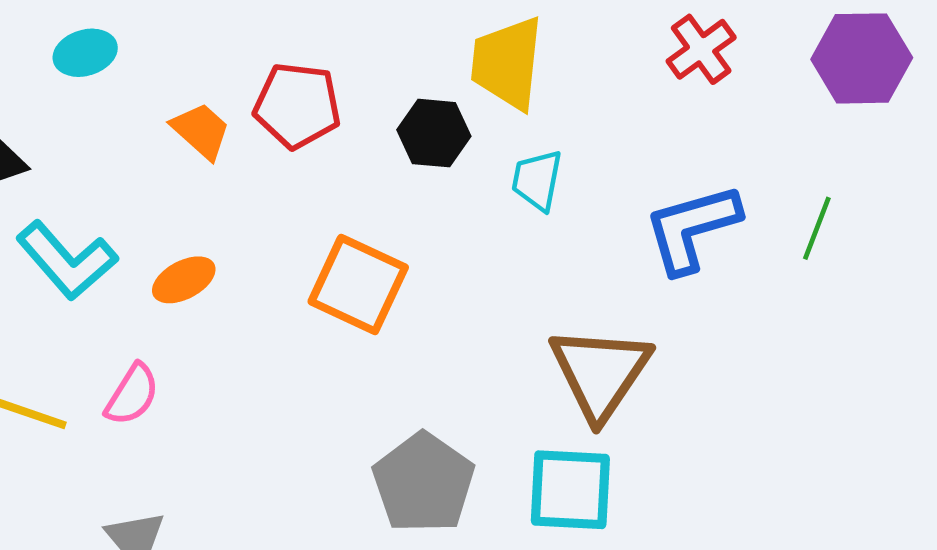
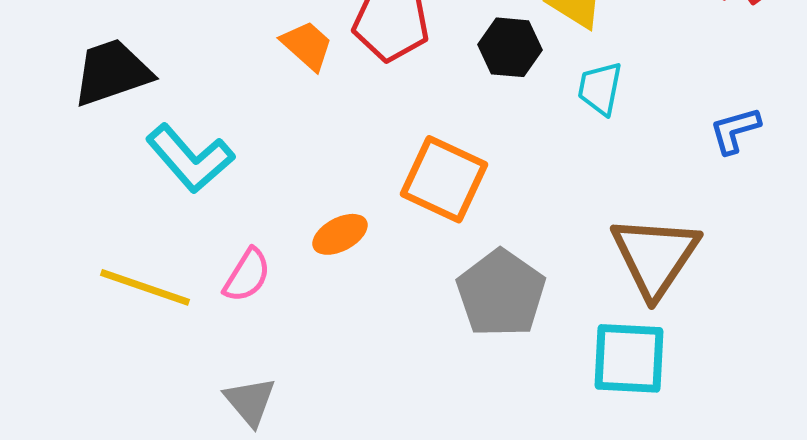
blue L-shape: (692, 228) -> (735, 130), size x0.6
orange ellipse: (184, 280) -> (340, 234), moved
gray pentagon: (424, 483) -> (501, 293), moved

